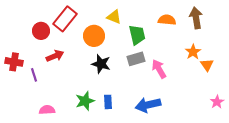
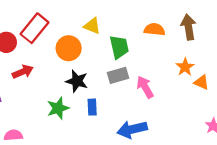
orange triangle: (207, 65) -> (201, 82), turned -32
green star: (85, 101) -> (58, 108), moved
blue rectangle: (108, 102) -> (92, 107), moved

